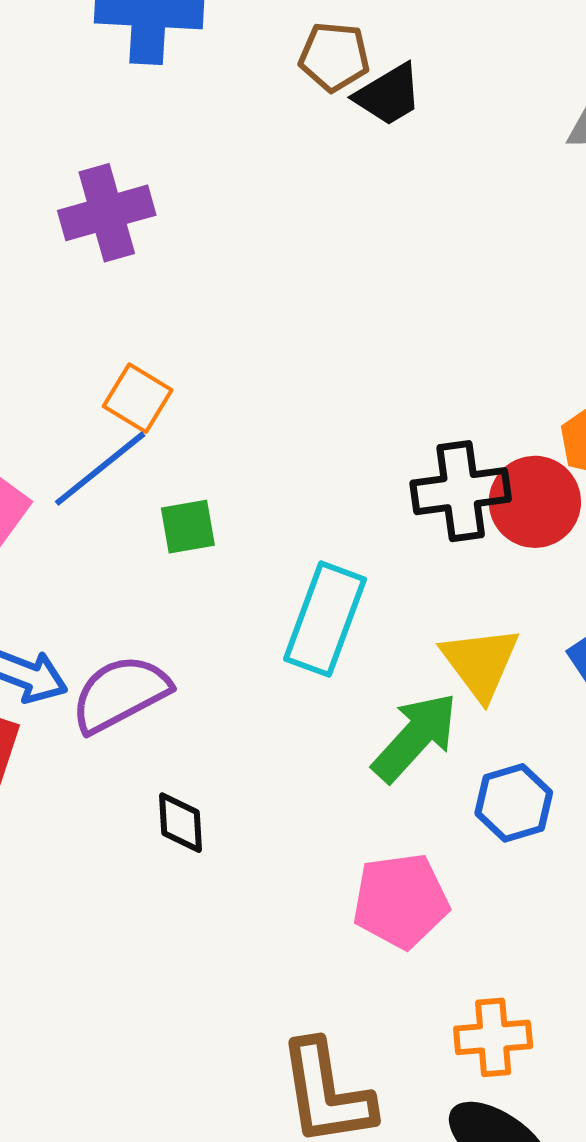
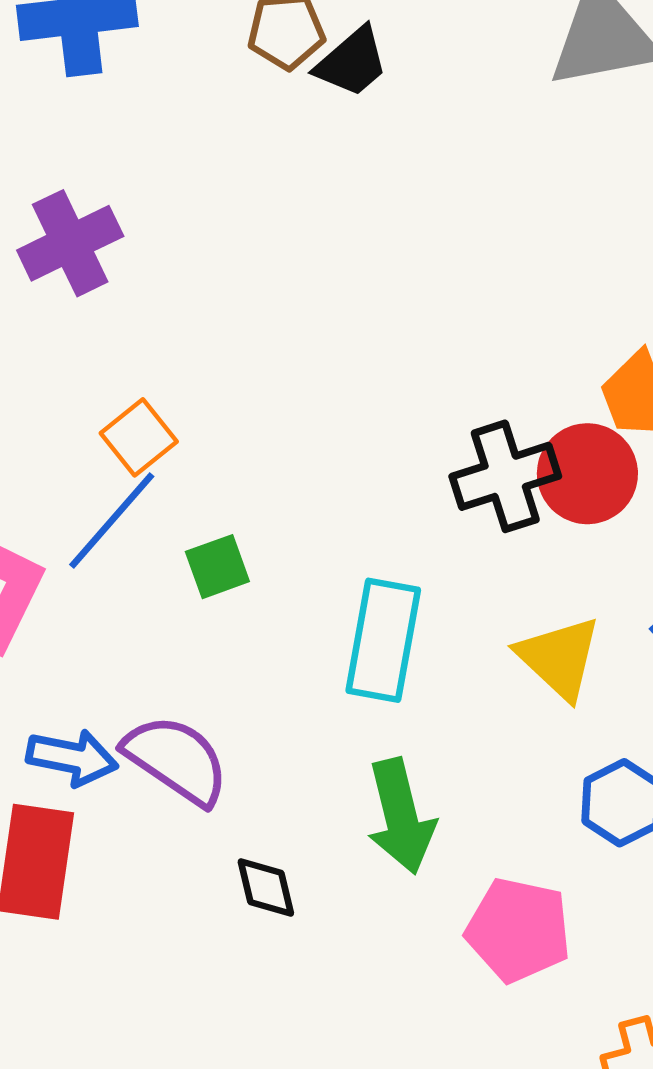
orange square: (138, 398) -> (139, 437), turned 30
purple semicircle: (120, 694) -> (176, 760), turned 72
green arrow: (415, 737) -> (401, 816), moved, turned 134
pink pentagon: (401, 901) -> (518, 930), turned 30

